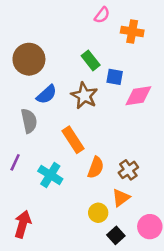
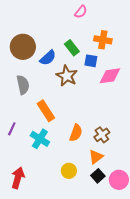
orange cross: (132, 31) -> (103, 40), moved
blue semicircle: (47, 94) -> (48, 58), moved
gray semicircle: (29, 121) -> (23, 85), moved
orange rectangle: (73, 140) -> (46, 111), moved
yellow circle: (98, 213) -> (69, 171), moved
black square: (116, 235) -> (98, 176), moved

